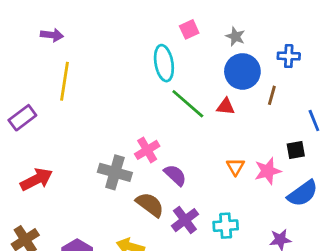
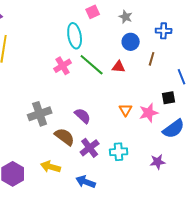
blue circle: (242, 71) -> (131, 42), size x0.7
pink cross: (147, 150) -> (63, 66), moved
gray cross: (115, 172) -> (40, 114), turned -35

